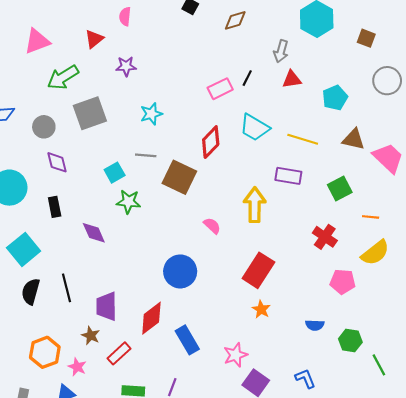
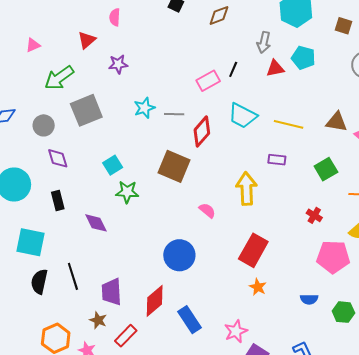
pink triangle: (37, 41) -> (33, 45), size x0.6
cyan pentagon: (335, 98) -> (303, 58), moved, turned -30
gray line: (146, 155) -> (174, 114), moved
purple rectangle: (288, 176) -> (277, 160), size x0.7
red cross: (325, 237) -> (314, 215), size x0.7
cyan square: (24, 249) -> (31, 242), turned -36
pink pentagon: (343, 282) -> (333, 257), size x1.4

